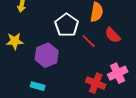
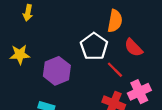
white pentagon: (67, 25) -> (94, 46), moved
red line: (89, 41) -> (115, 70), moved

